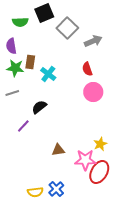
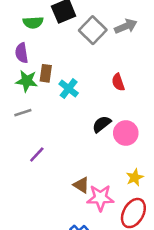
gray arrow: (93, 41) -> (126, 26), moved
pink circle: (93, 92) -> (126, 133), moved
black semicircle: (39, 107) -> (102, 124), moved
brown triangle: (58, 150) -> (81, 185), turned 40
pink star: (85, 160) -> (100, 198), moved

